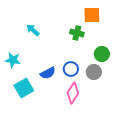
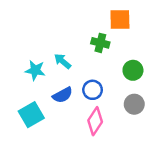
cyan arrow: (33, 30) -> (63, 61), moved
cyan star: (13, 60) -> (35, 70), moved
gray circle: (94, 72) -> (134, 104), moved

